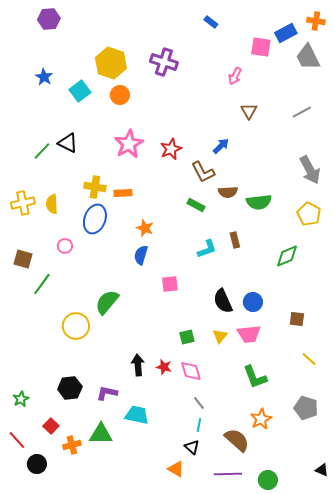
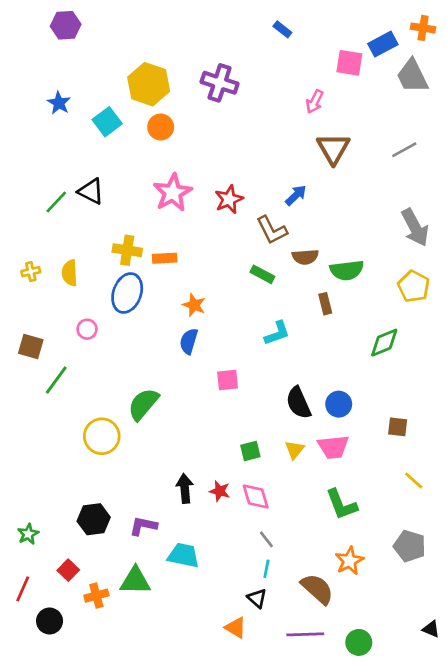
brown triangle: (249, 111) -> (333, 148), size x1.5
yellow cross: (23, 203) -> (31, 272), size x0.6
brown rectangle: (235, 240) -> (325, 304), moved
red line: (17, 440) -> (23, 589), turned 66

